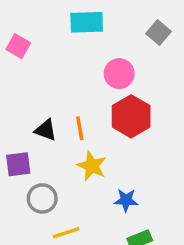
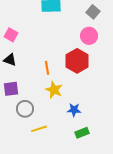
pink square: (18, 46) -> (11, 35), moved
pink circle: (119, 74) -> (89, 36), moved
black triangle: (46, 130) -> (10, 60), moved

